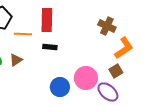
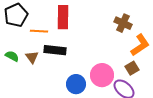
black rectangle: (50, 47) -> (55, 50), moved, size x1.5
brown triangle: (16, 60) -> (32, 57), turned -32

